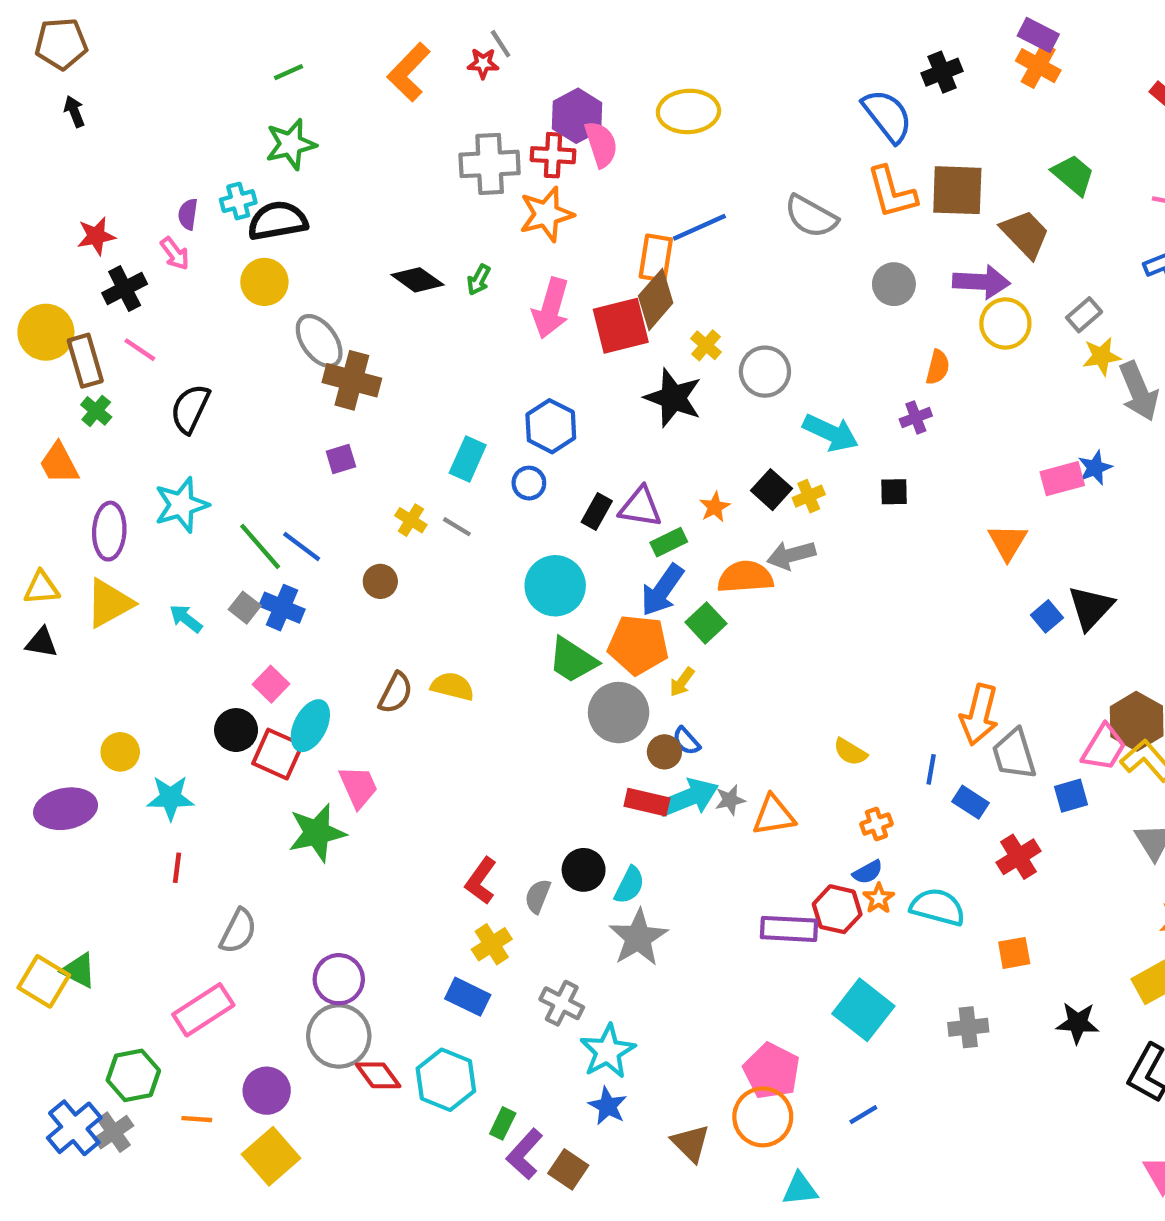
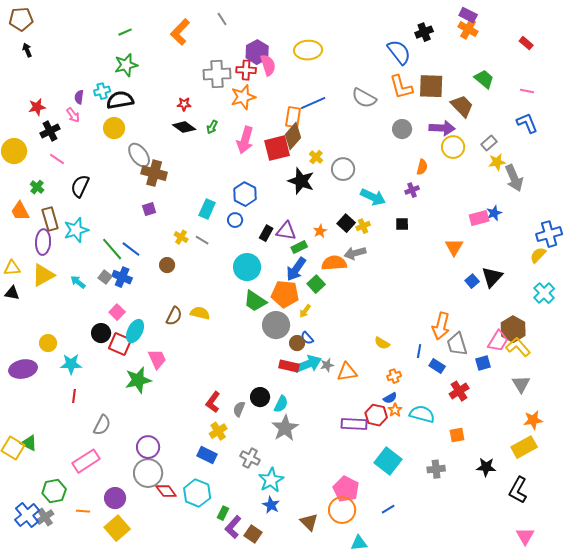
red star: (483, 63) -> (184, 104), moved
brown rectangle: (85, 361) -> (50, 219), moved

